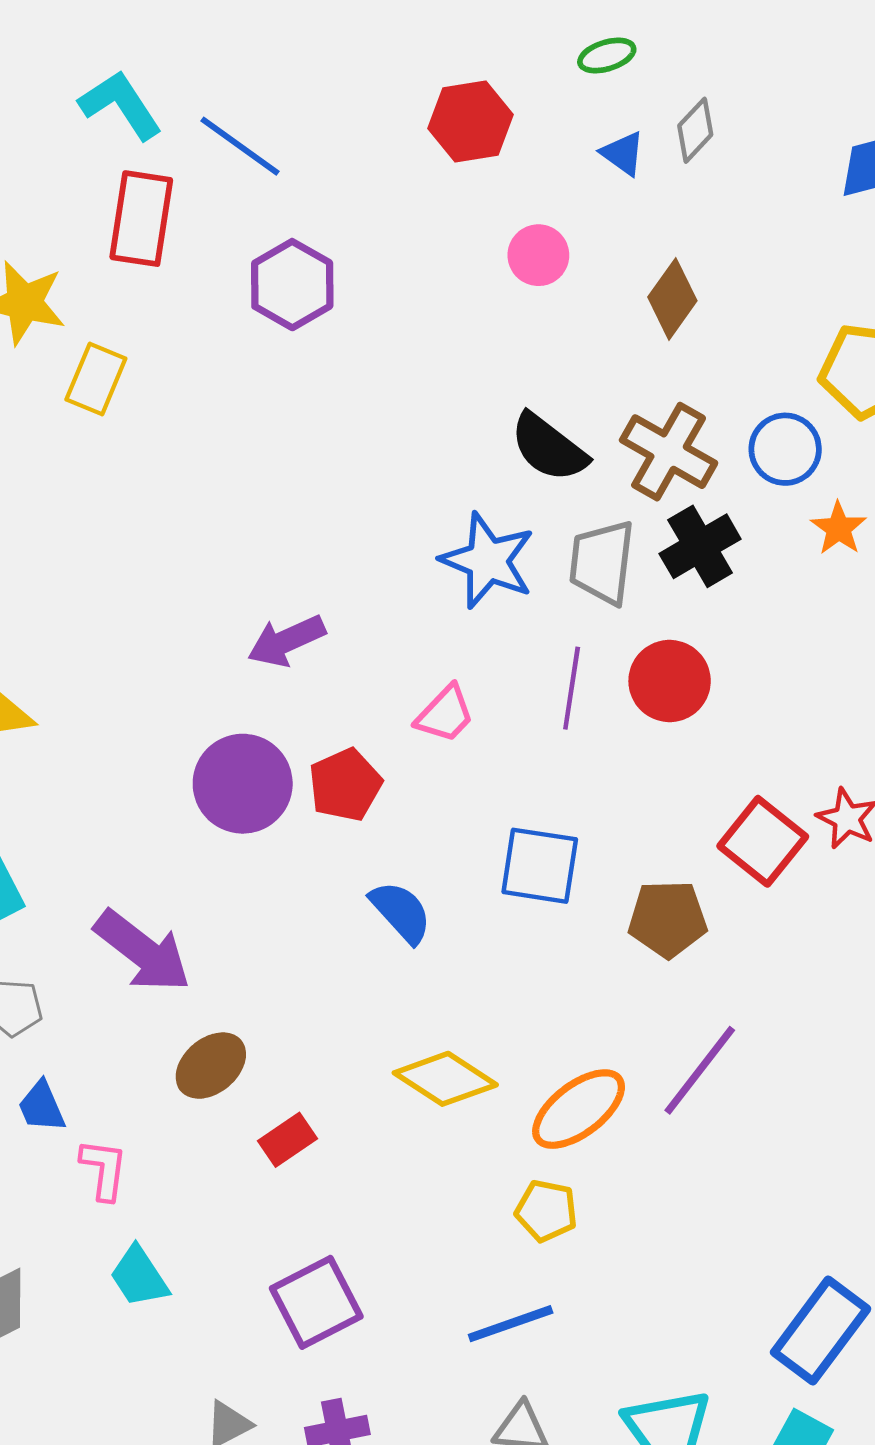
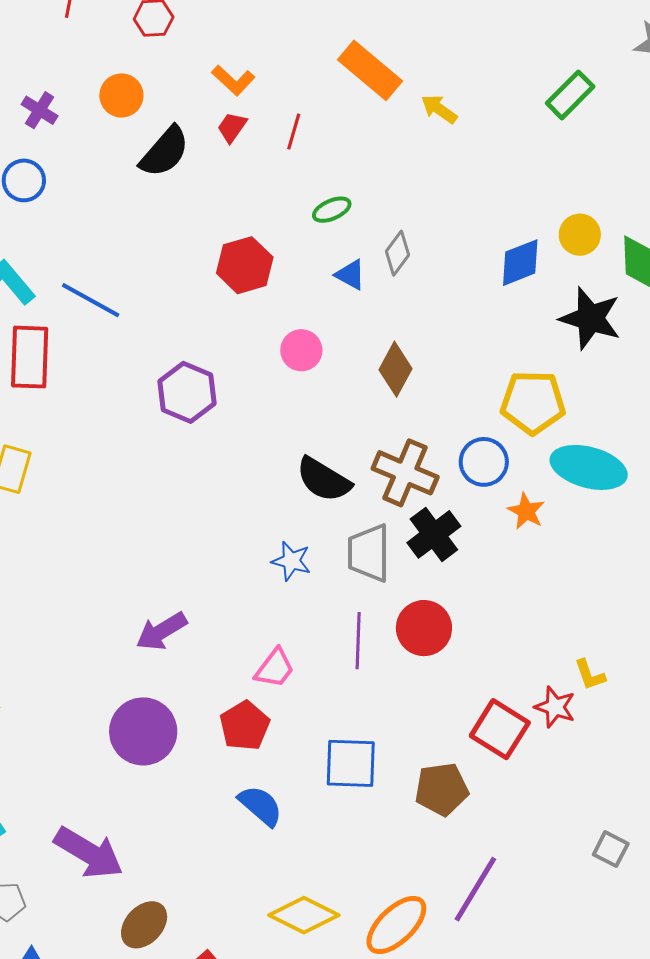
purple hexagon: (292, 285) -> (187, 392), moved
blue star: (488, 561) -> (291, 561), size x0.6
red pentagon: (345, 785) -> (245, 726), moved

